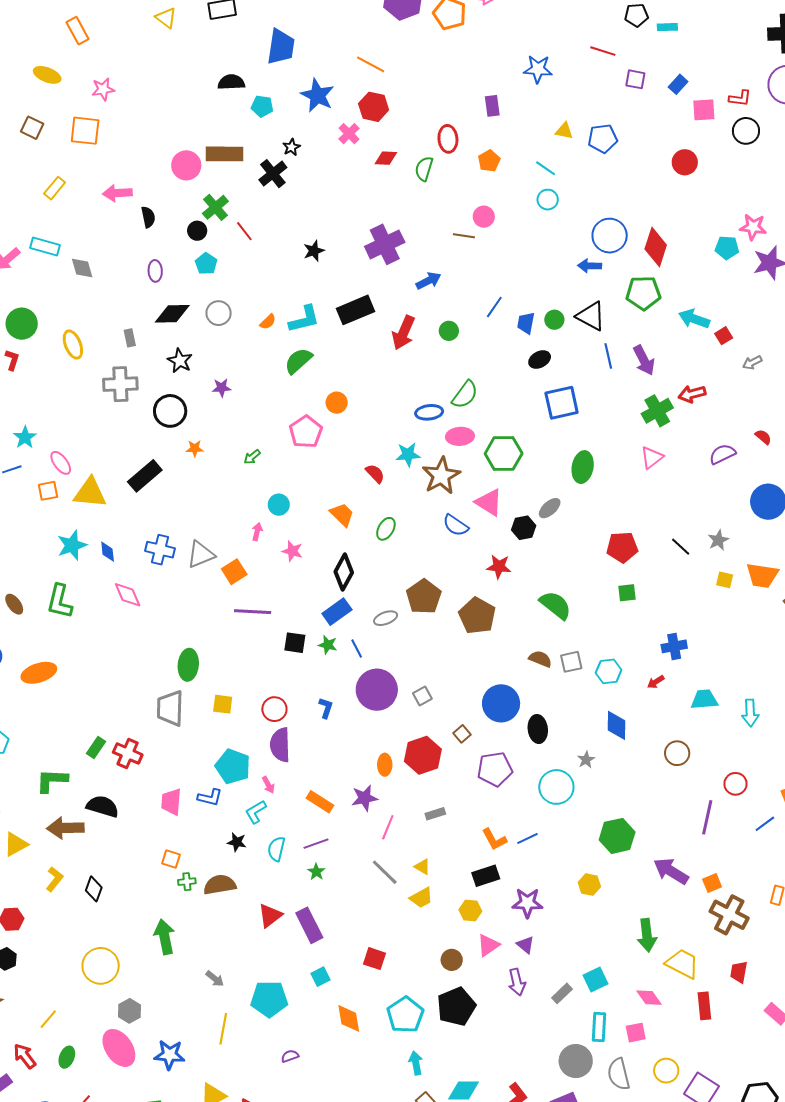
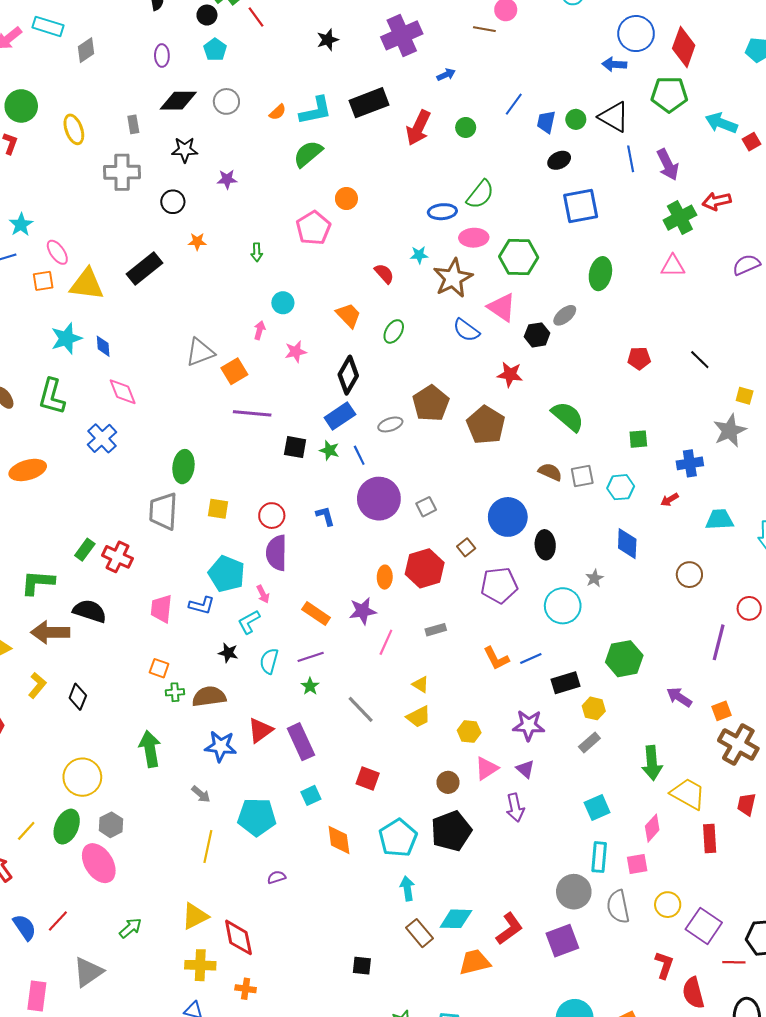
gray diamond: (82, 268) -> (86, 50), turned 70
blue arrow: (428, 281) -> (446, 75), size x0.7
black star: (180, 361) -> (185, 150), turned -30
black circle: (170, 411) -> (173, 202), size x0.7
cyan star: (408, 455) -> (419, 255), size x0.7
green arrow: (252, 457) -> (257, 252), turned -54
pink triangle: (652, 458) -> (673, 266), turned 35
gray star: (718, 540) -> (730, 431), moved, size x1.5
red pentagon: (622, 547) -> (639, 358), size x0.7
blue cross: (160, 550) -> (102, 438), moved, turned 32
pink star: (292, 551) -> (296, 352), turned -30
green square: (627, 593) -> (638, 439), moved
blue L-shape: (326, 708) -> (325, 516), turned -35
purple arrow: (671, 871) -> (679, 697), size x0.7
gray line: (385, 872) -> (361, 709), moved
black rectangle: (486, 876) -> (566, 683), moved
gray rectangle: (562, 993) -> (589, 742), moved
pink diamond: (649, 998) -> (652, 828), turned 76
blue star: (169, 1055) -> (221, 746), moved
green ellipse: (67, 1057) -> (67, 827), moved, size x1.5

